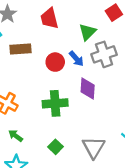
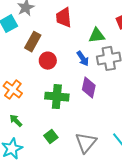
green triangle: (87, 32) -> (97, 35), turned 30
brown rectangle: (21, 49) -> (33, 42), turned -66
red circle: (55, 62) -> (48, 61), moved

